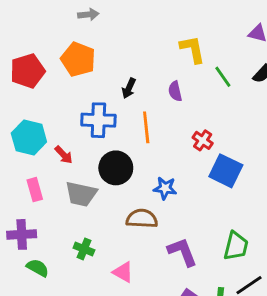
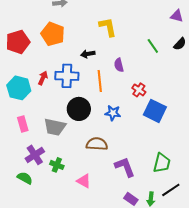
yellow L-shape: (193, 49) -> (108, 27), moved
black arrow: (129, 88) -> (88, 54), turned 56
purple semicircle: (175, 91) -> (119, 65), moved
red arrow: (64, 155) -> (43, 78), moved, turned -112
blue star: (165, 188) -> (113, 113), moved
purple cross: (22, 234) -> (35, 155), moved, turned -30

